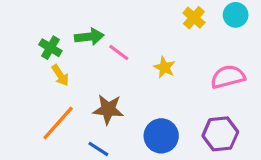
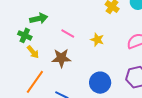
green arrow: (89, 37) -> (39, 18), moved
brown star: (108, 109) -> (61, 58), moved

